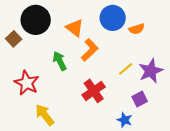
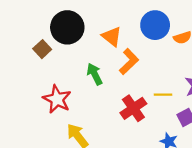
yellow line: (126, 69) -> (163, 95), moved, turned 42

